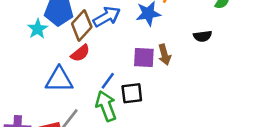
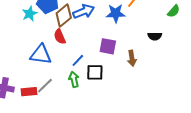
red semicircle: (80, 53) -> (60, 37), turned 98
brown arrow: (164, 55) -> (132, 58), moved
green arrow: (106, 106) -> (74, 79), size x0.7

